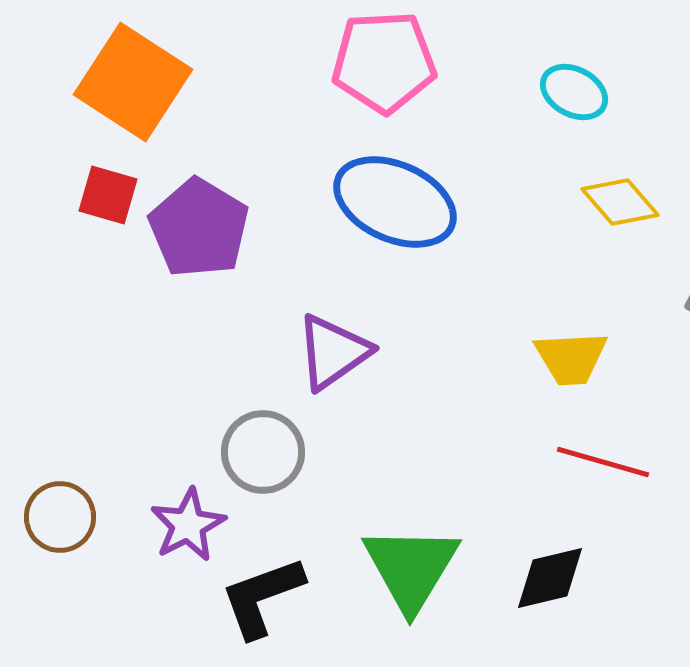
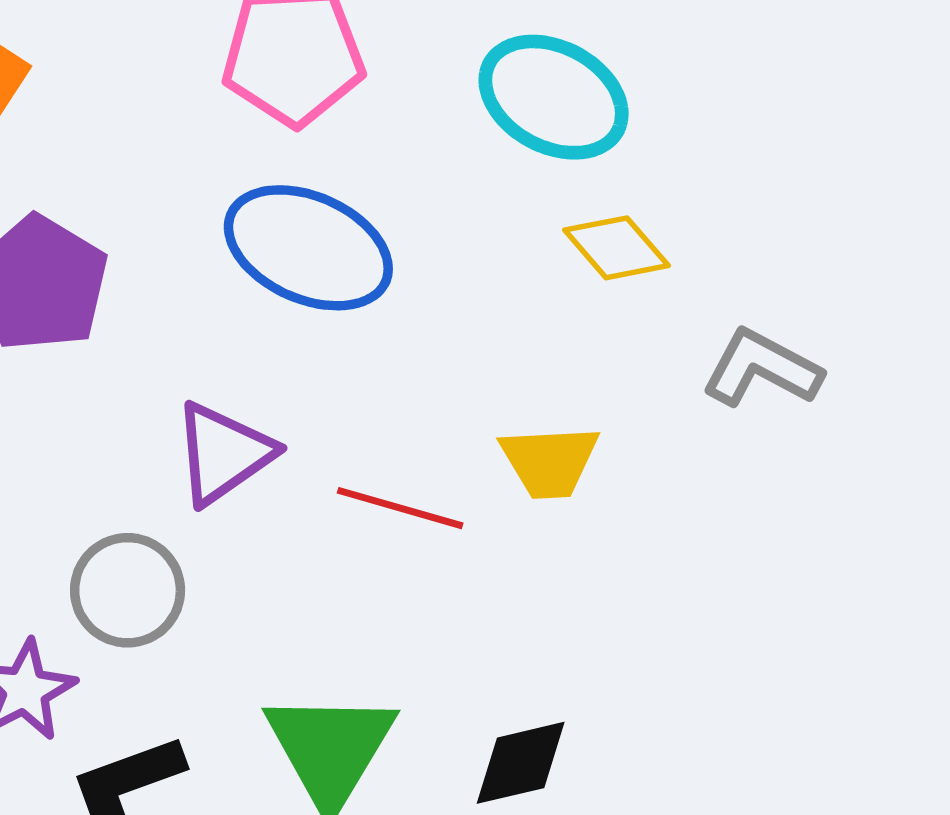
cyan ellipse: (574, 92) -> (554, 97), size x1.6
red line: (603, 462) -> (400, 508), moved

